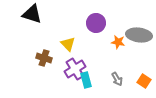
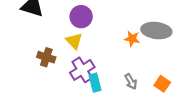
purple circle: (96, 23) -> (81, 17), moved

